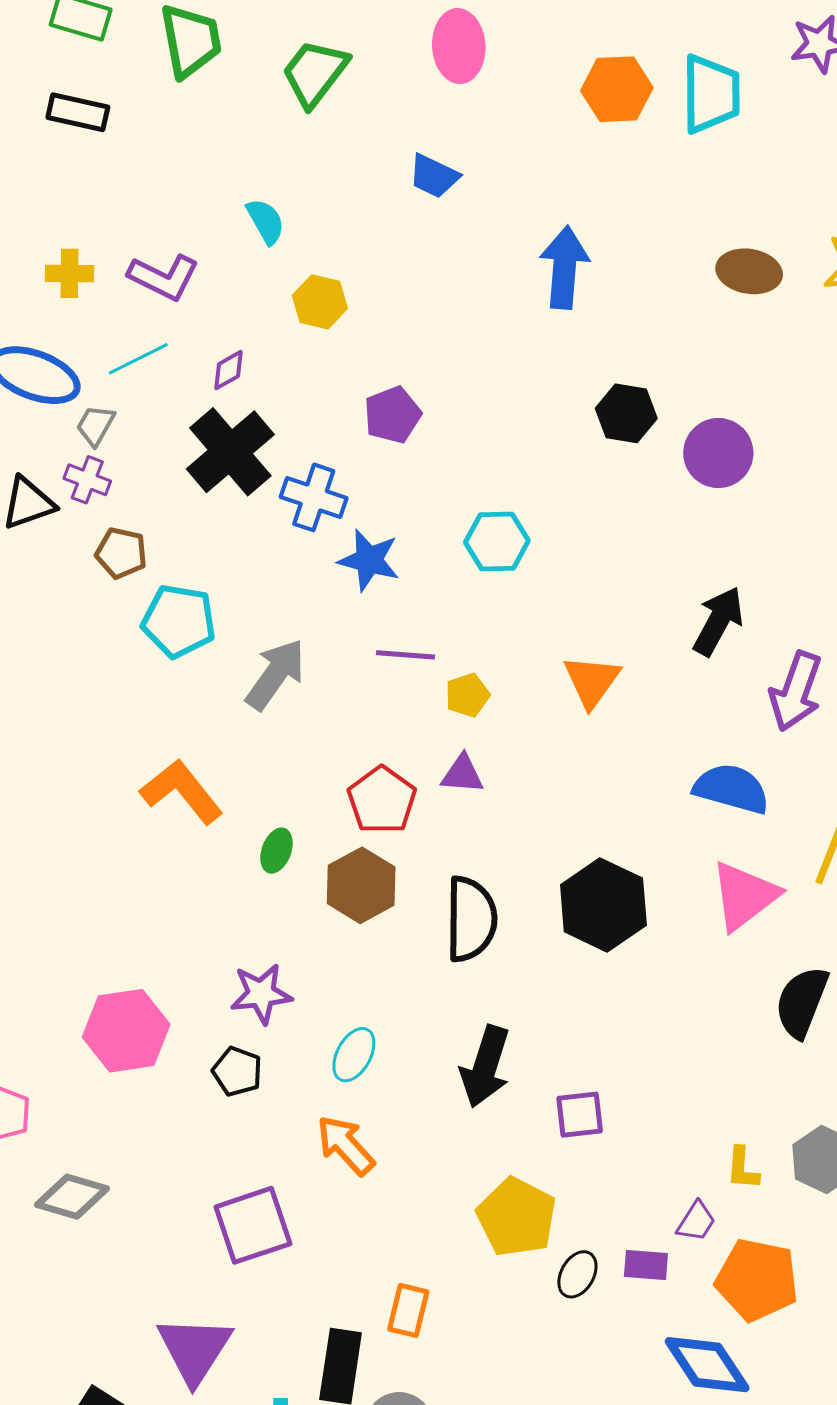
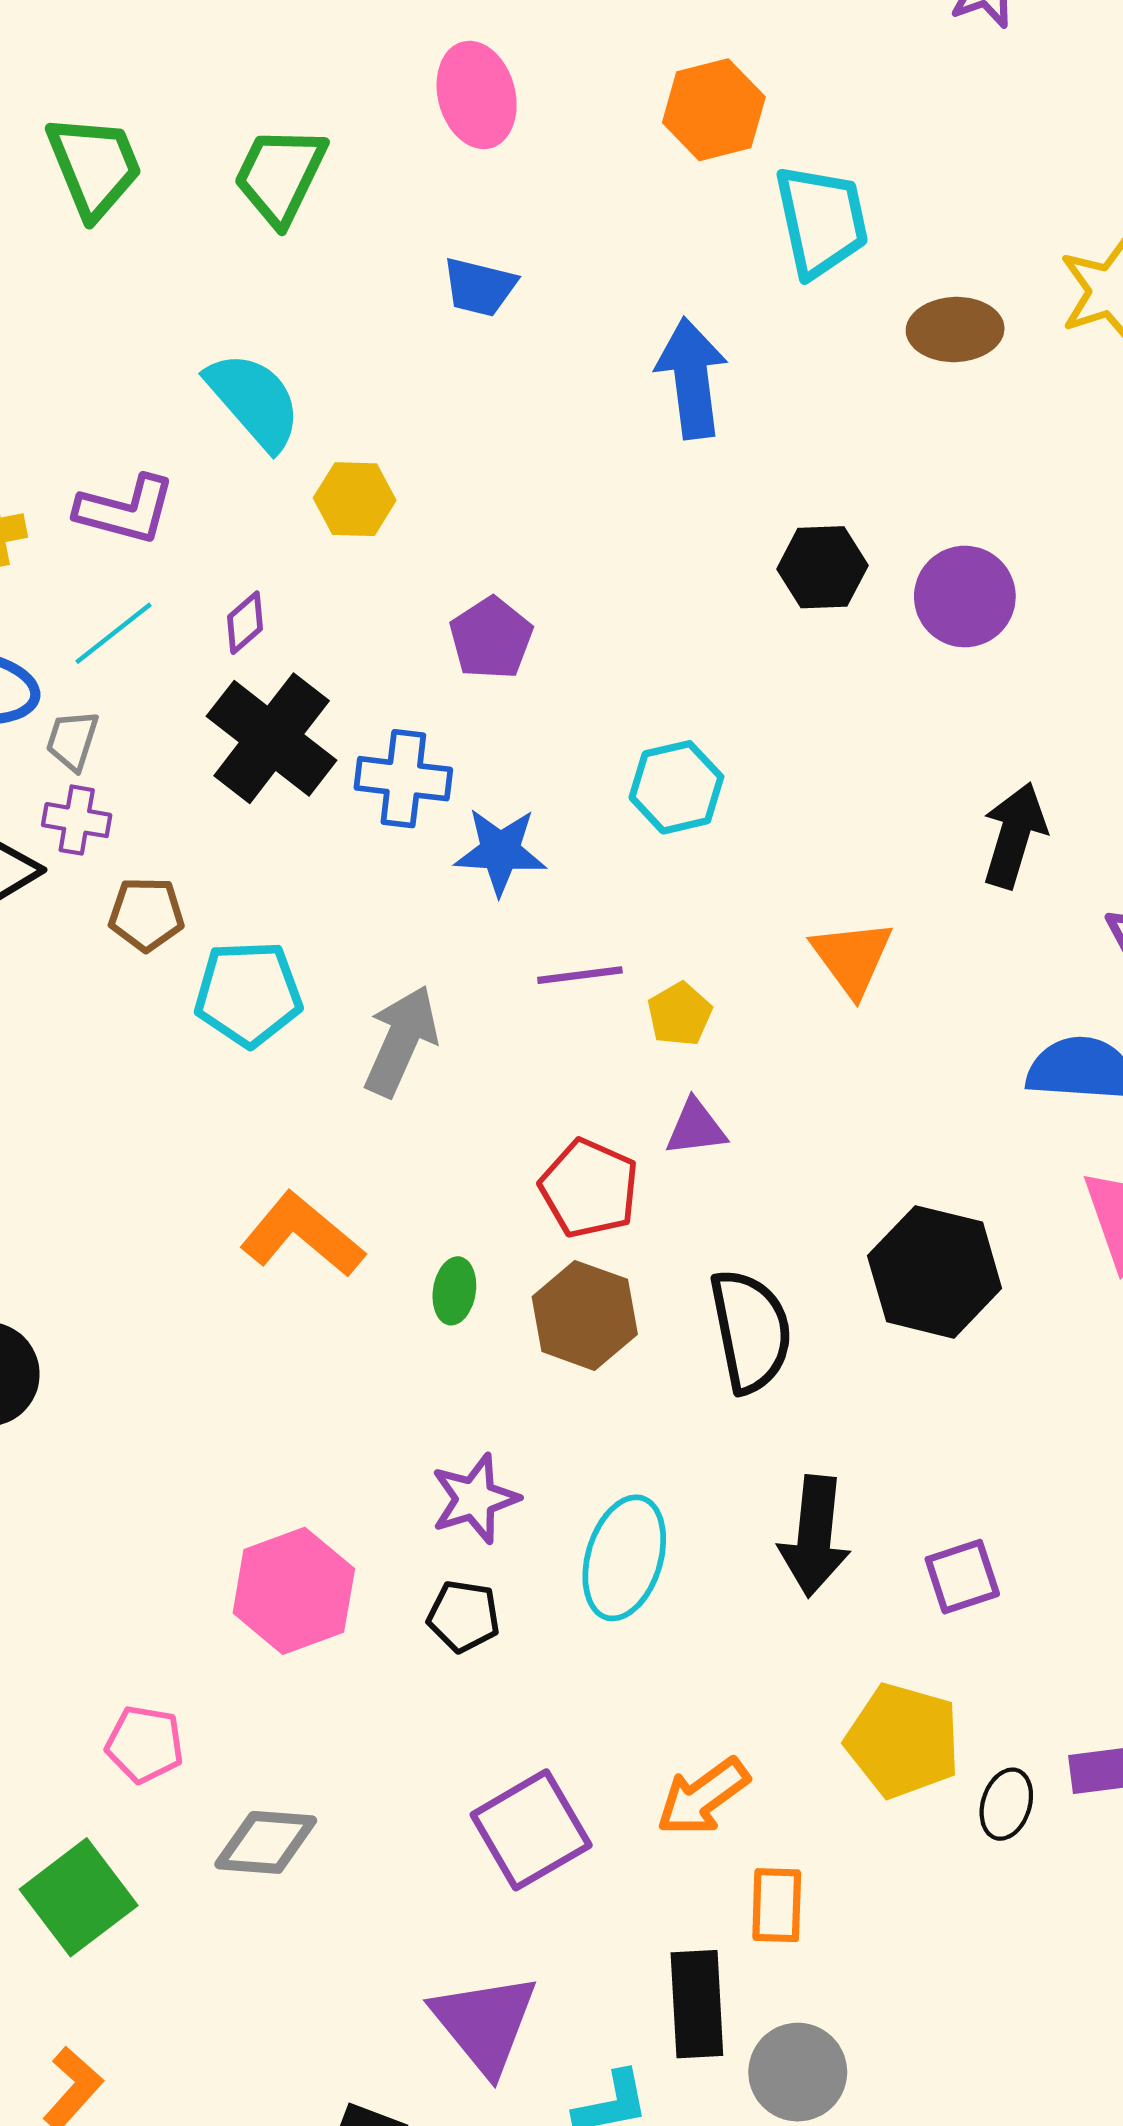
cyan trapezoid: (711, 94) -> (821, 221), moved
cyan semicircle: (266, 221) -> (254, 401), size x1.6
cyan ellipse: (354, 1055) -> (624, 1558), size x1.5
orange arrow: (346, 1145) -> (703, 1797), moved, turned -72

